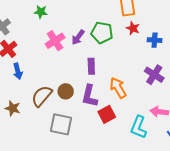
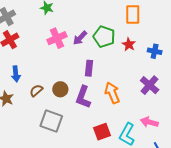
red star: (133, 28) -> (129, 44), moved
blue arrow: (18, 71) -> (16, 74), moved
brown semicircle: (42, 96) -> (36, 91), size x0.6
red square: (107, 114) -> (102, 132), moved

